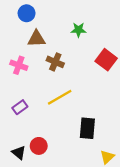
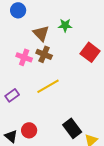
brown triangle: (36, 39) -> (41, 33), moved, turned 48
pink cross: (19, 65) -> (24, 57), moved
black rectangle: (87, 128) -> (72, 128), moved, turned -42

